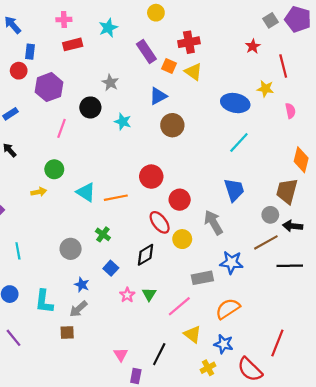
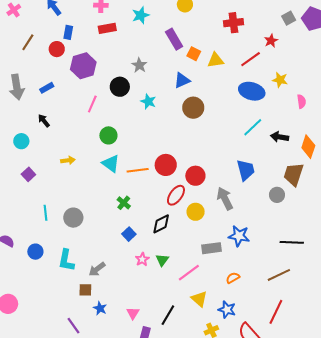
red cross: (189, 42) -> (233, 23), moved
red line: (283, 66) -> (251, 59), moved, turned 65
yellow triangle: (193, 72) -> (215, 60), turned -48
green circle: (54, 169) -> (108, 135), moved
red circle: (151, 177) -> (166, 165), moved
red ellipse: (160, 222) -> (176, 195), turned 70
black arrow: (293, 226) -> (280, 137), moved
brown line: (266, 242) -> (279, 275), moved
gray circle: (71, 249) -> (73, 218), moved
blue star: (82, 285) -> (100, 308), moved
orange semicircle: (228, 309) -> (233, 278), size x0.6
purple line: (14, 338) -> (74, 326), moved

